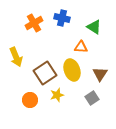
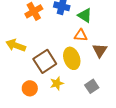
green triangle: (94, 27) -> (85, 15), moved
yellow arrow: (16, 57) -> (16, 45), turned 132
brown triangle: (100, 74) -> (100, 50), moved

